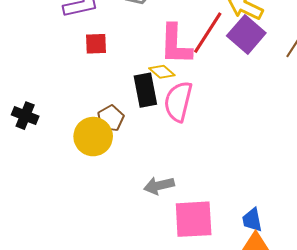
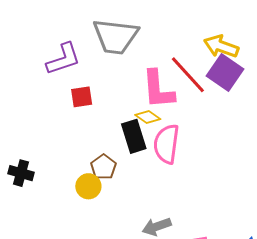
red line: (208, 33) -> (188, 75), turned -69
yellow circle: (93, 137) -> (88, 186), size x0.7

